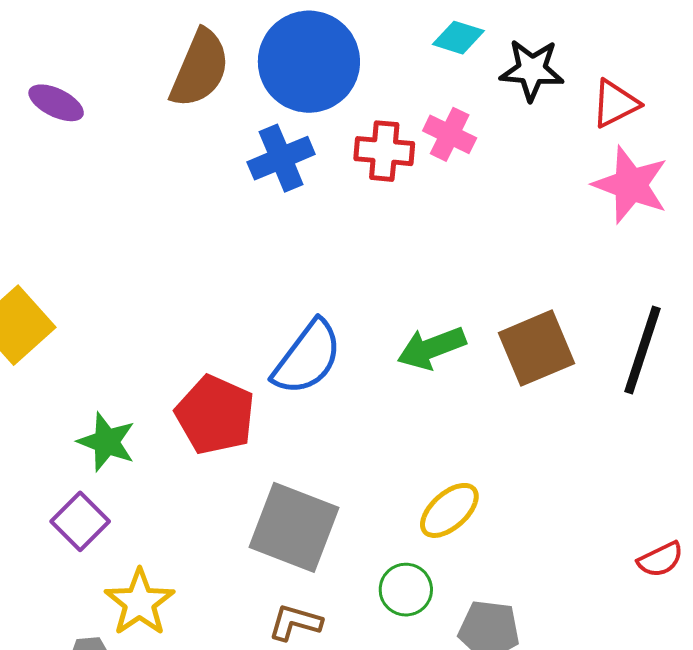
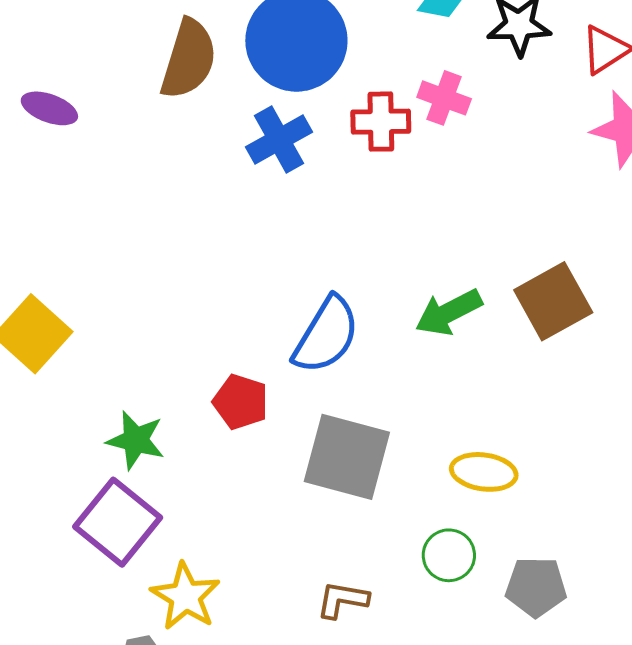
red pentagon: (215, 415) -> (241, 402), size x0.7
yellow ellipse: (449, 510) -> (484, 472), turned 56
purple square: (80, 521) -> (118, 522), size x1.5
gray square: (294, 527) -> (347, 457), moved

